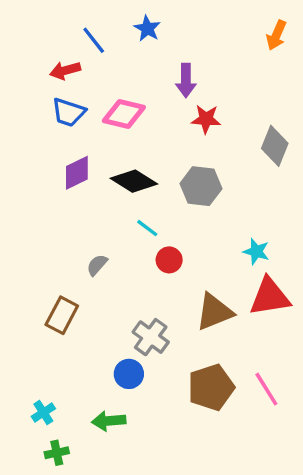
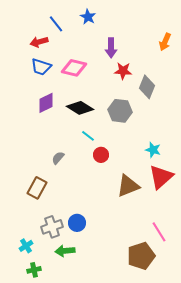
orange arrow: (276, 35) -> (165, 42), moved
gray diamond: (275, 146) -> (147, 87), moved
red triangle: (270, 297) -> (161, 177), turned -32
gray cross: (151, 337) -> (52, 227), moved, turned 35
brown pentagon: (211, 387) -> (141, 256), moved

